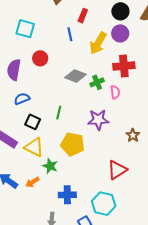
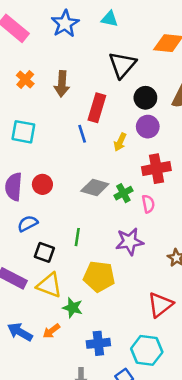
red rectangle: (83, 16) -> (97, 108), size x1.5
yellow arrow: (98, 43) -> (120, 142), size x0.6
red circle: (40, 58) -> (42, 184), moved

